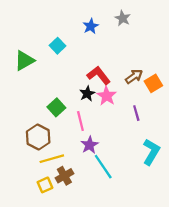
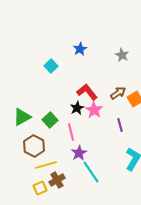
gray star: (123, 18) -> (122, 55), moved
green triangle: (24, 60) -> (22, 117), moved

